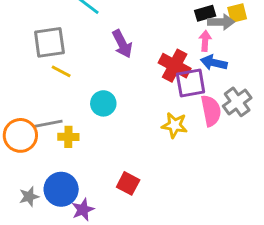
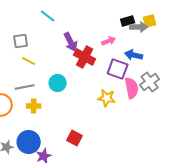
pink arrow: (205, 41) -> (109, 41), moved, turned 64
gray square: (49, 42) -> (21, 41), size x0.7
red cross: (175, 66) -> (85, 57), moved
purple square: (191, 83) -> (118, 69), turned 30
gray line: (48, 124) -> (25, 87), moved

